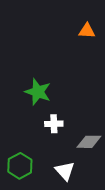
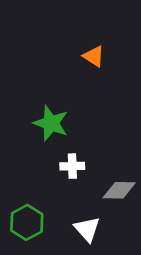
orange triangle: (87, 31) -> (94, 56), moved, turned 30

